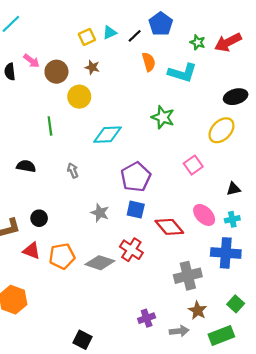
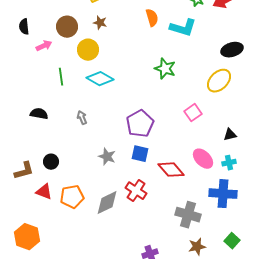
pink arrow: (31, 61) -> (44, 46), moved, turned -63
cyan diamond: (107, 135) -> (100, 79), moved, turned 32
gray diamond: (100, 263) -> (107, 203), turned -44
gray cross: (188, 276) -> (188, 215), turned 30
brown star: (198, 310) -> (197, 247), turned 30

